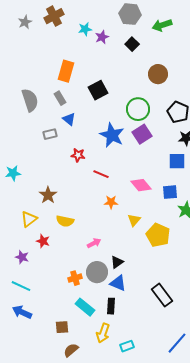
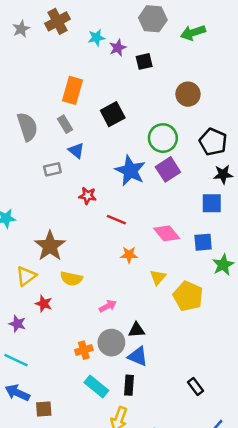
black square: (132, 44) -> (144, 61), moved, turned 32
brown star: (48, 195) -> (50, 246), size x1.4
black triangle: (117, 262) -> (137, 330), turned 32
black rectangle: (162, 295) -> (196, 386), moved, size x0.6
brown square: (62, 327) -> (44, 409), moved

